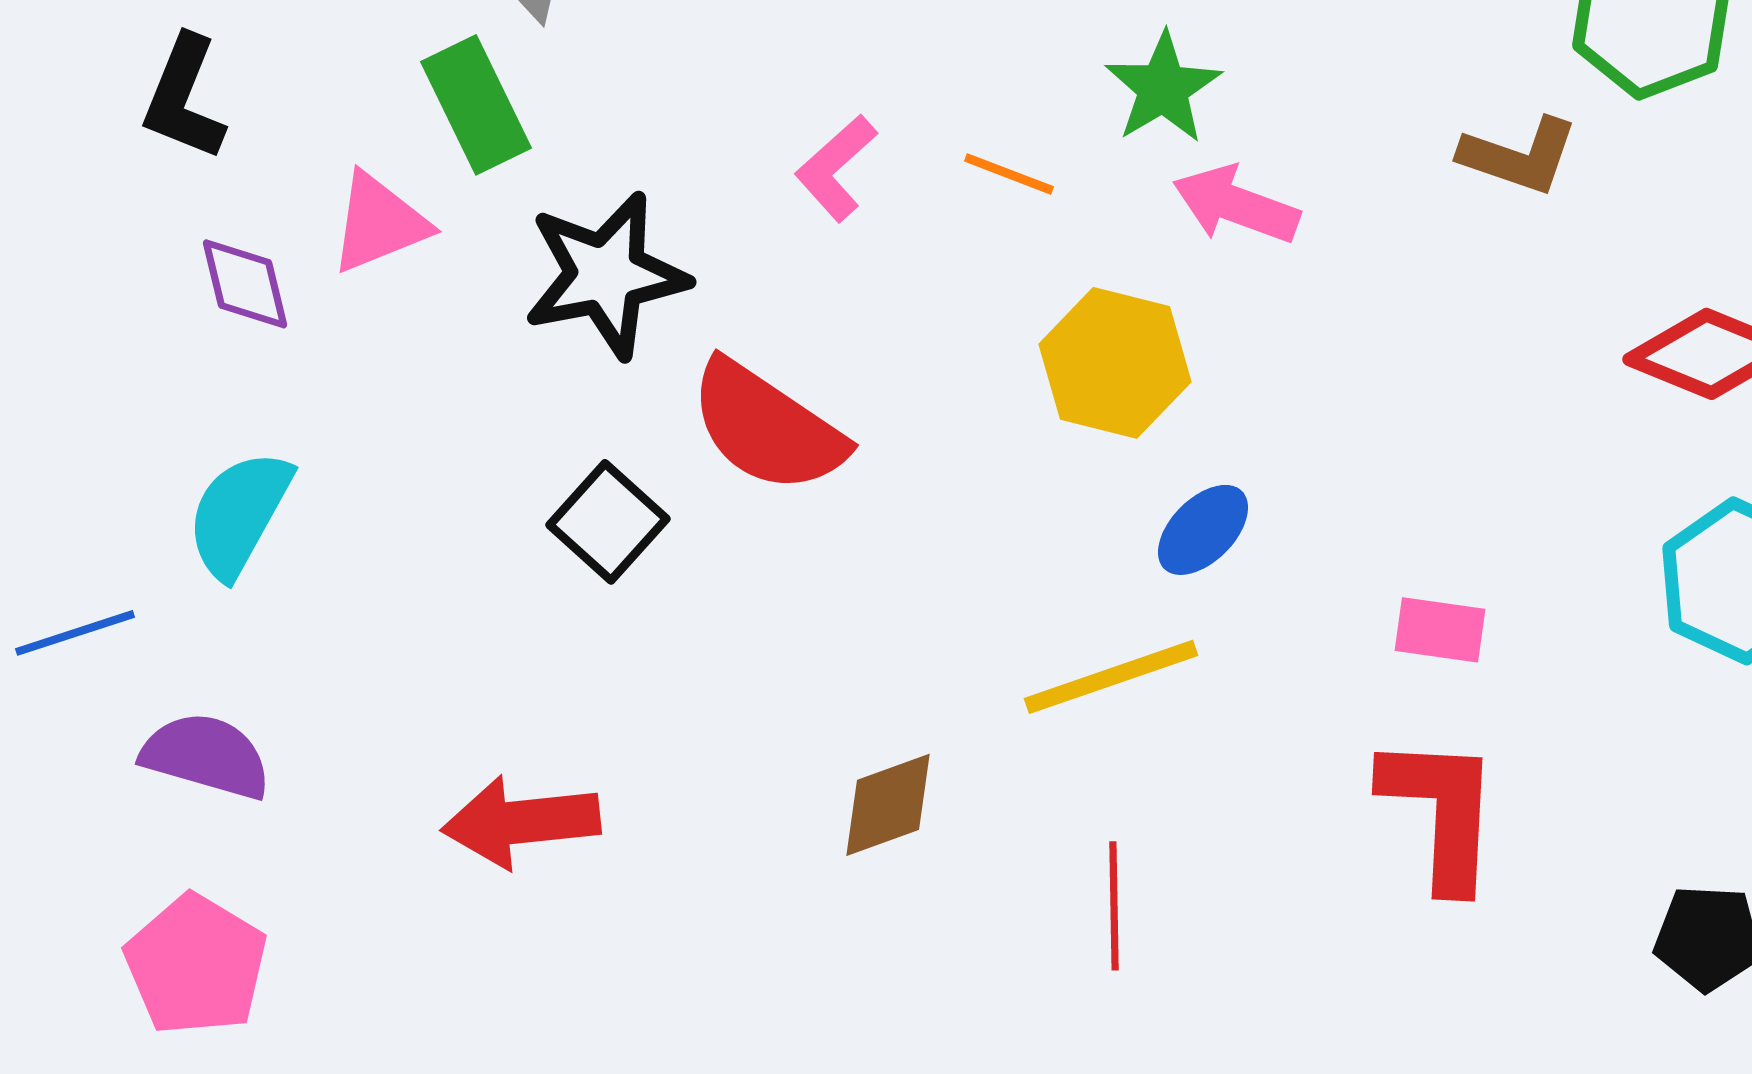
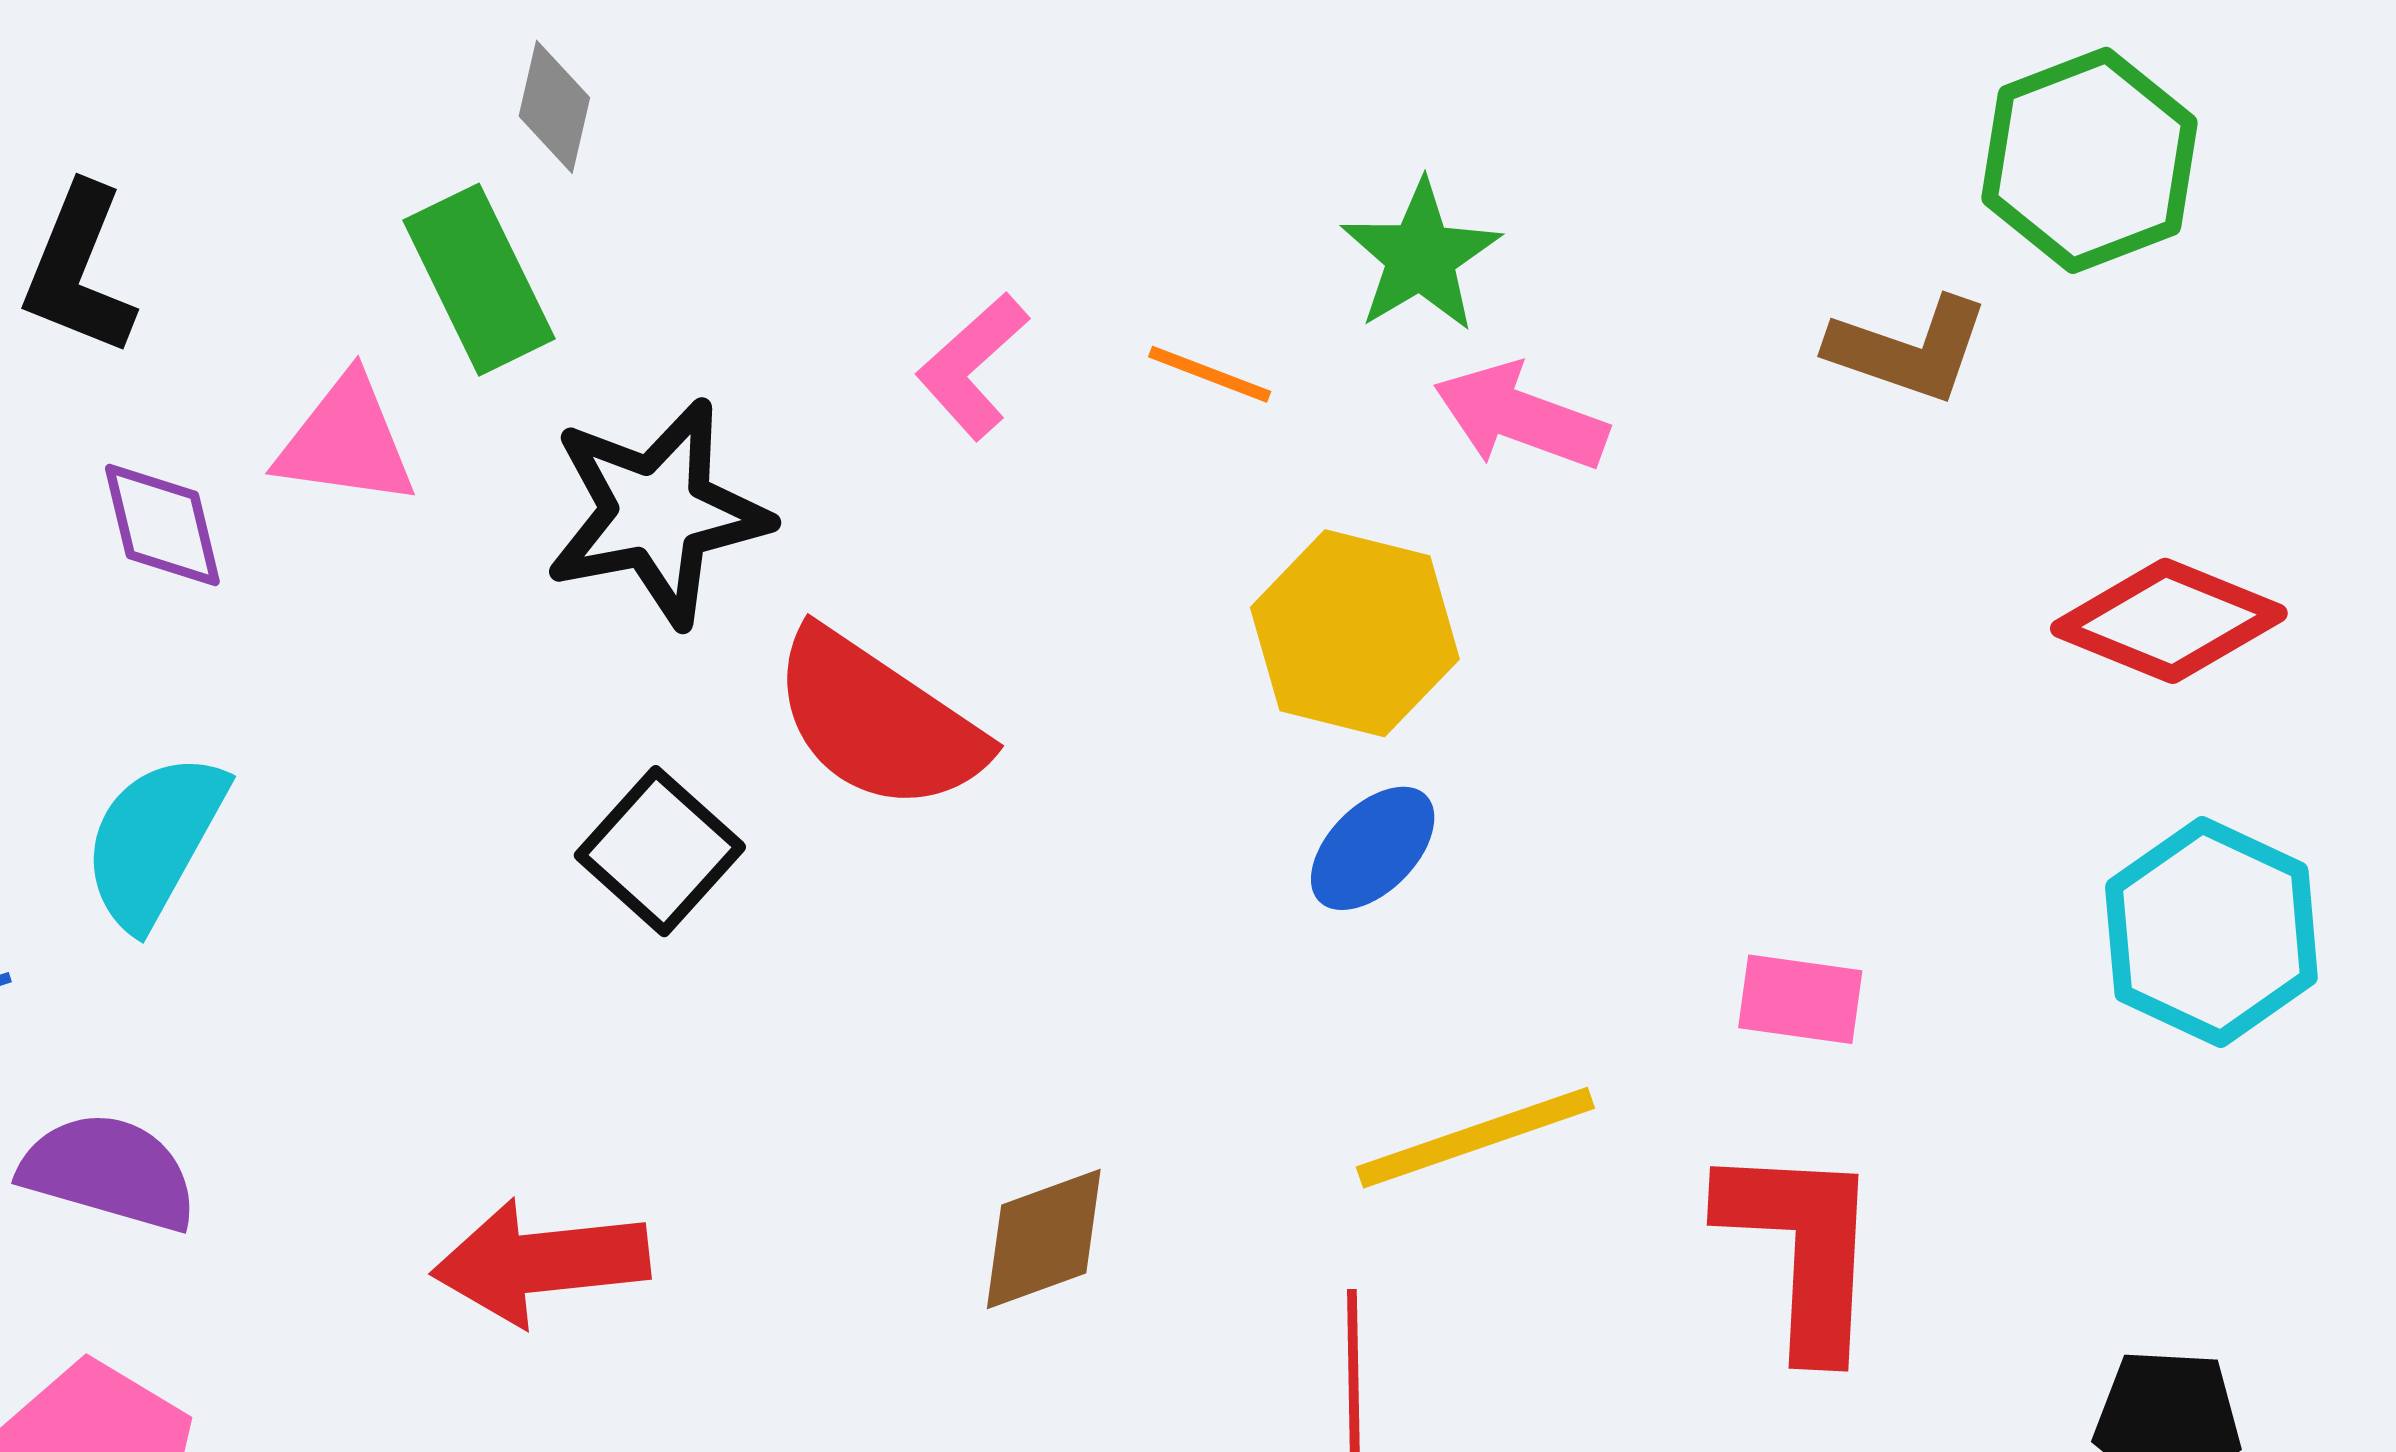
pink triangle: (379, 223) -> (346, 441), turned 30
blue ellipse: (1203, 530) -> (1373, 848), moved
yellow line: (1111, 677) -> (1475, 1138), moved

